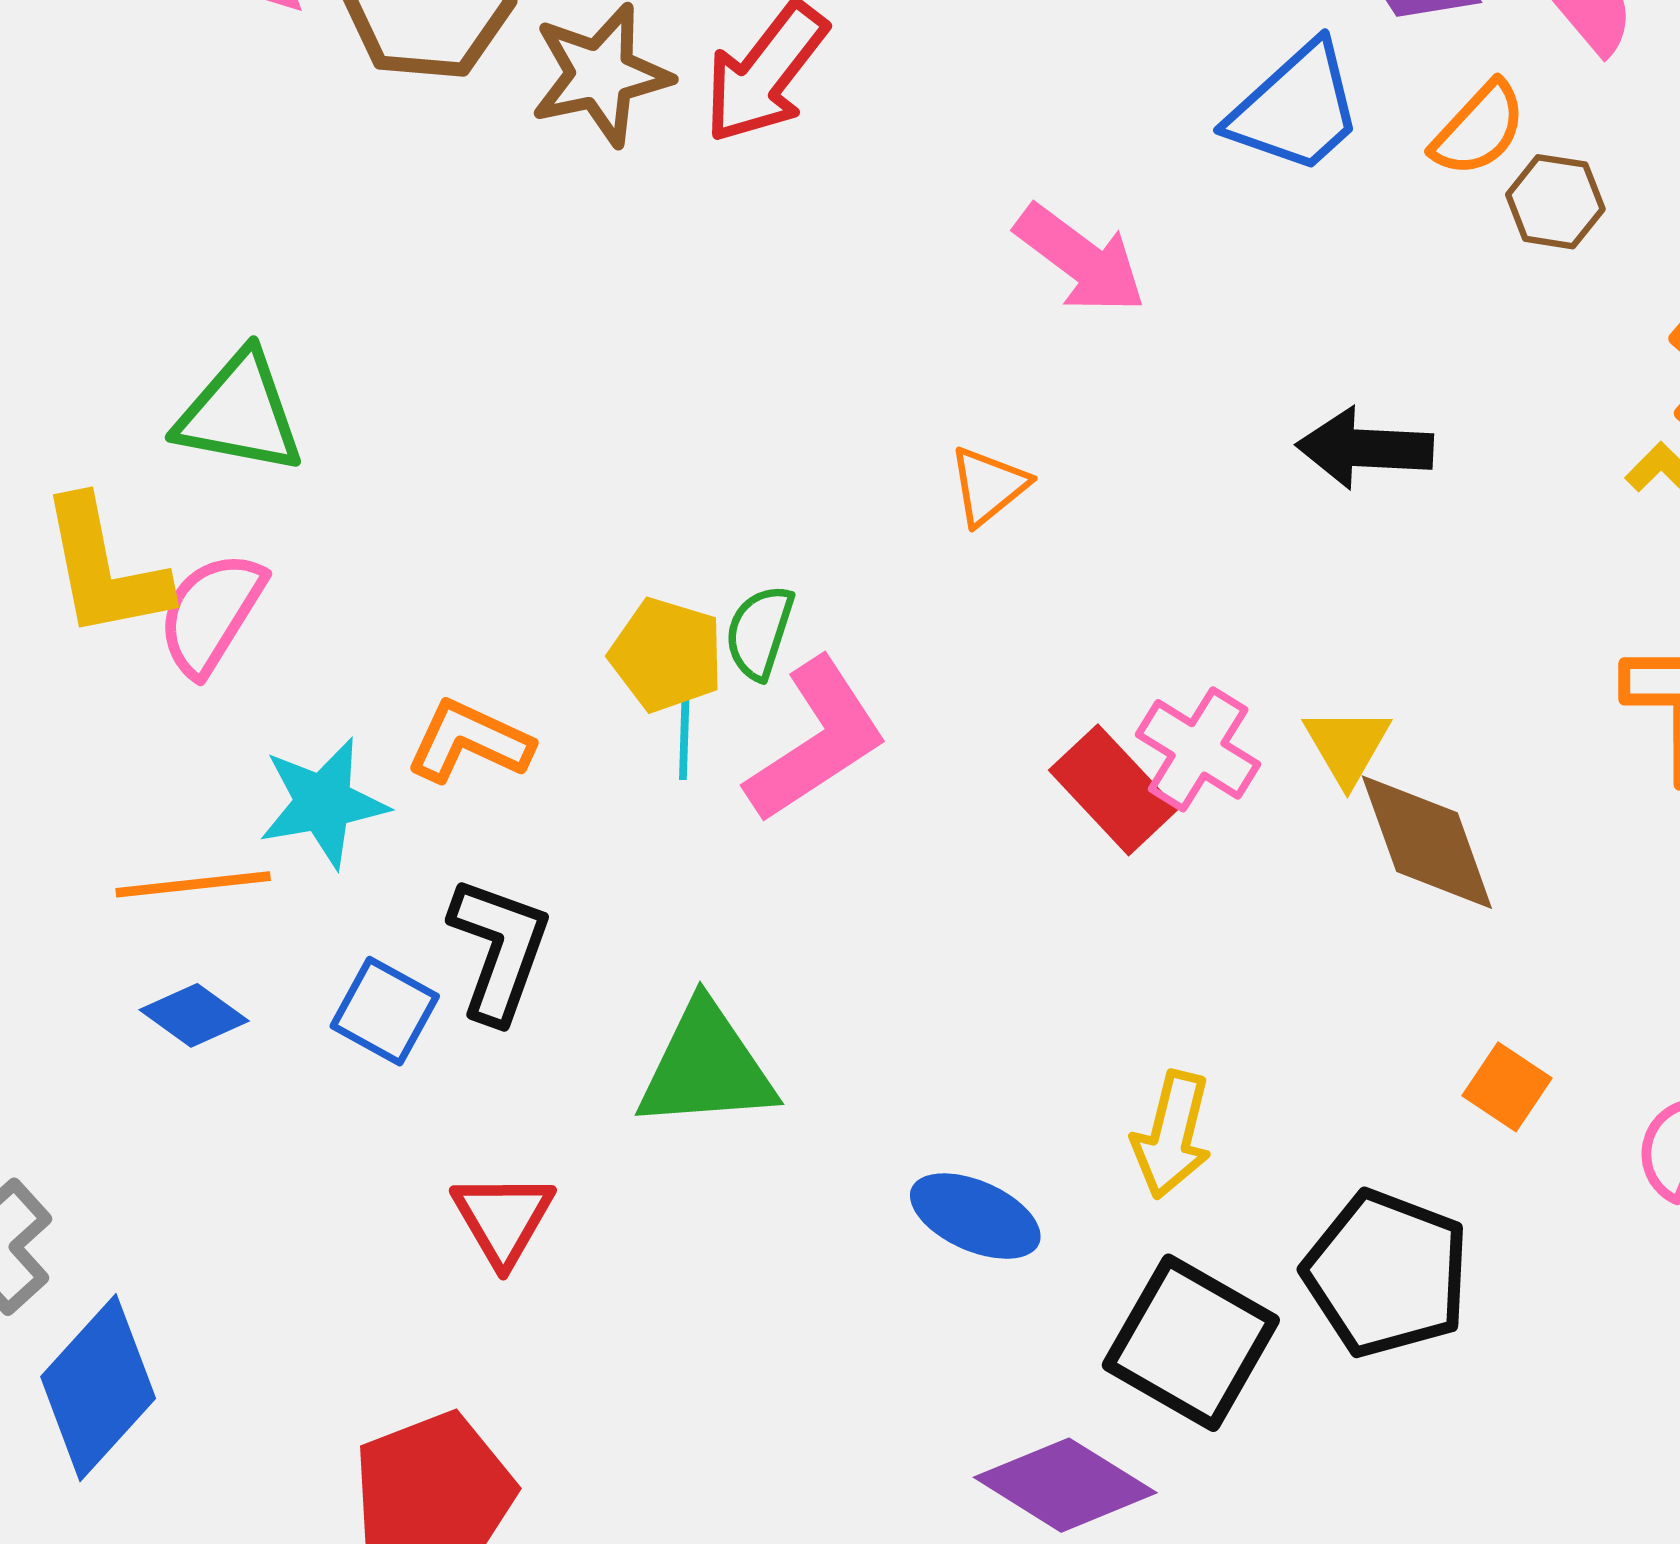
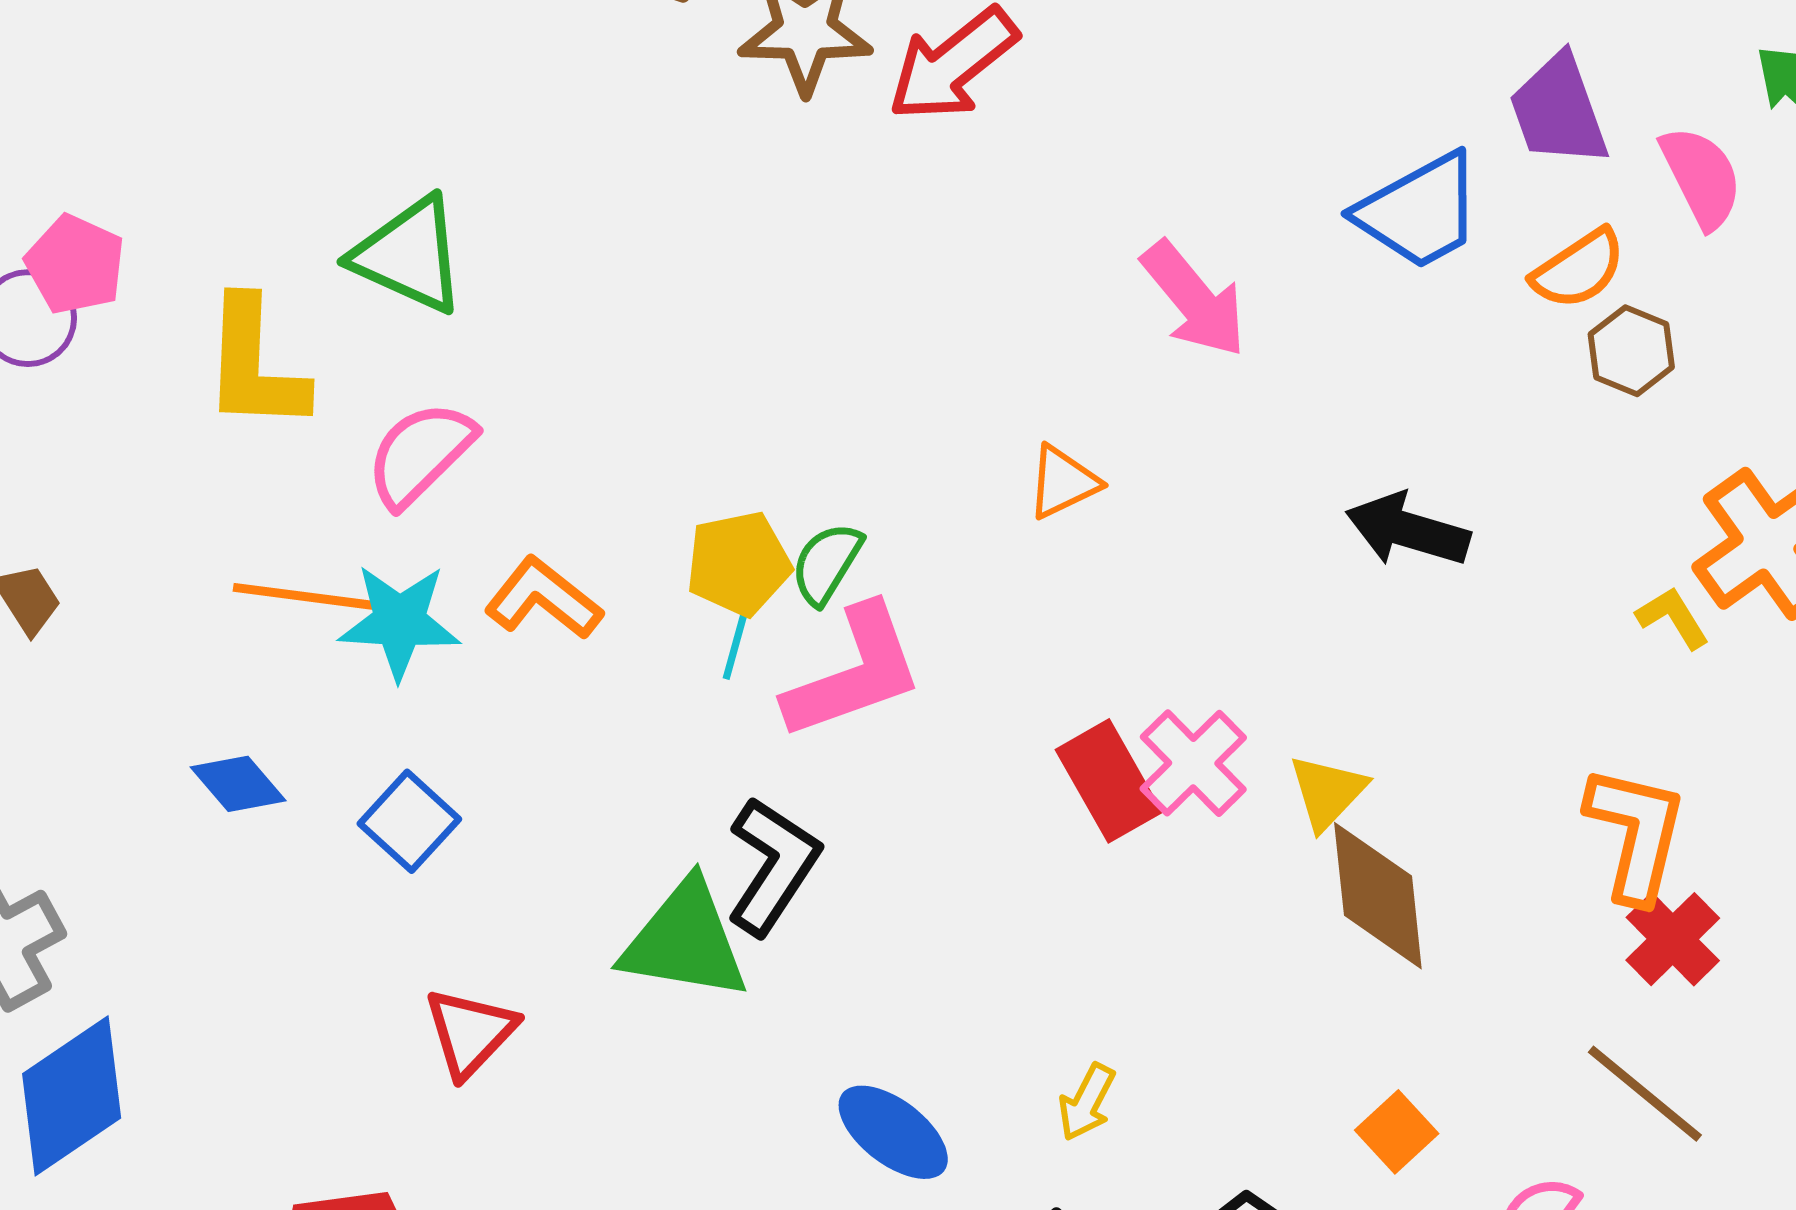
pink semicircle: (211, 613) -> (420, 454), moved
yellow pentagon: (667, 655) -> (739, 564), turned 30
orange line: (193, 884) -> (304, 596), moved
black L-shape: (499, 949) -> (773, 866), moved
yellow arrow: (1172, 1135) -> (1087, 1102), size x0.7

